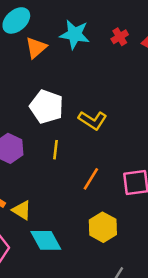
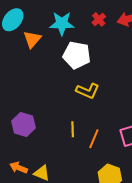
white pentagon: (47, 107) -> (77, 55), moved
yellow line: (56, 150) -> (73, 129), moved

